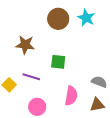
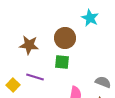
brown circle: (58, 19) -> (65, 38), moved

